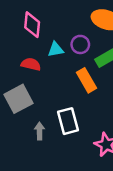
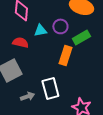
orange rectangle: (86, 80) -> (65, 55), turned 48
gray arrow: (40, 131) -> (27, 96), turned 72

